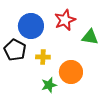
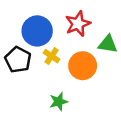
yellow cross: (43, 57) -> (51, 56), moved, turned 32
orange circle: (71, 72) -> (83, 66), moved

